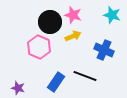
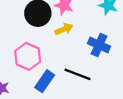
pink hexagon: (39, 47) -> (28, 56), moved

